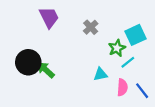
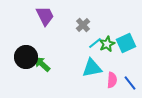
cyan square: (135, 35) -> (126, 43), moved
cyan line: (128, 62) -> (95, 43), moved
cyan triangle: (100, 74) -> (92, 68), size x1.5

